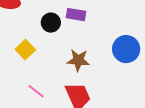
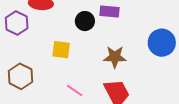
yellow square: (25, 50) -> (61, 50), turned -36

